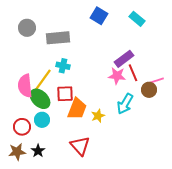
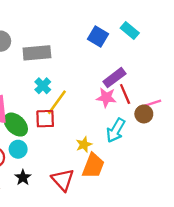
blue square: (99, 16) -> (98, 36), moved
cyan cross: (63, 66) -> (43, 86), turned 32
yellow line: (43, 80) -> (57, 102), moved
orange trapezoid: (77, 109) -> (93, 166), moved
black star: (38, 151) -> (23, 177), moved

